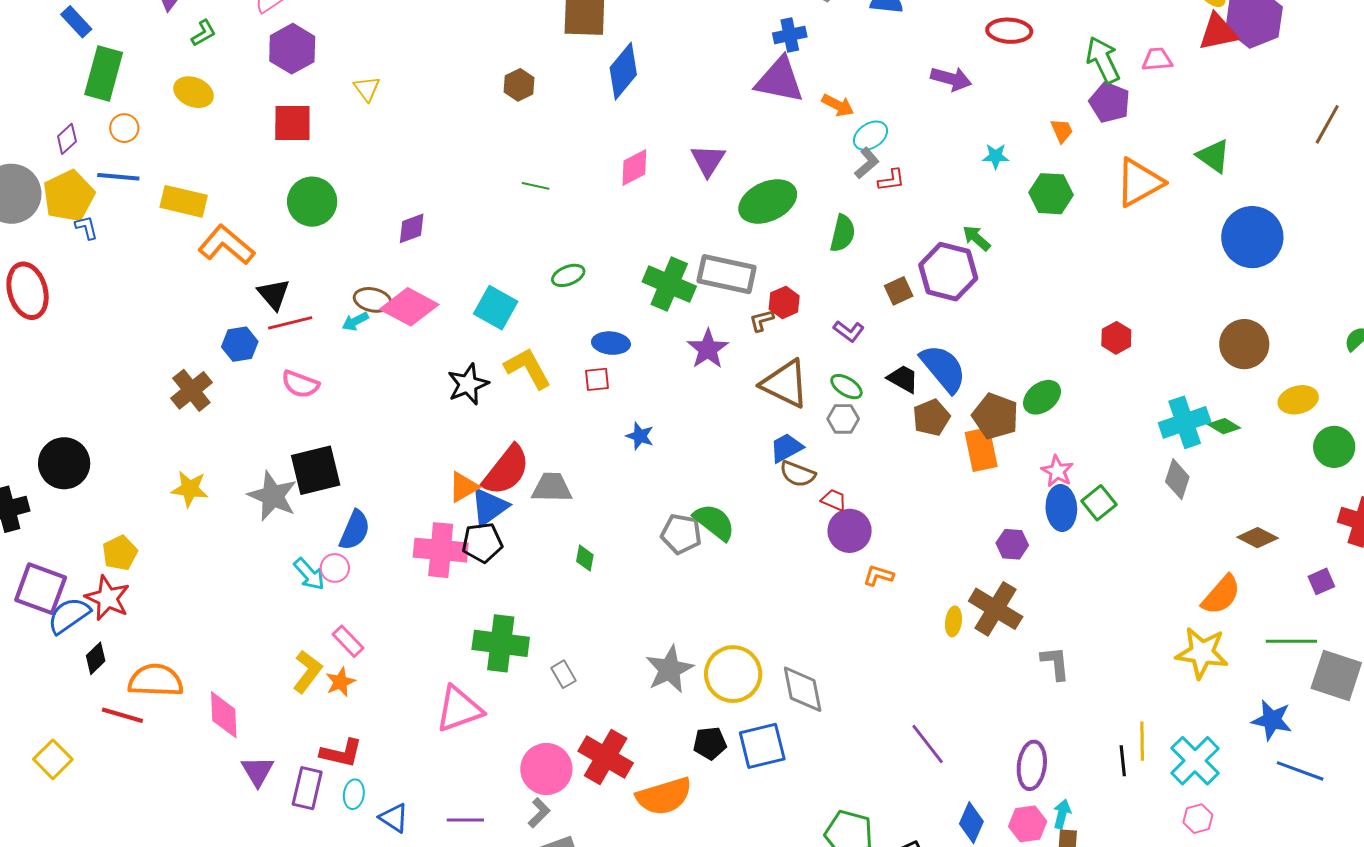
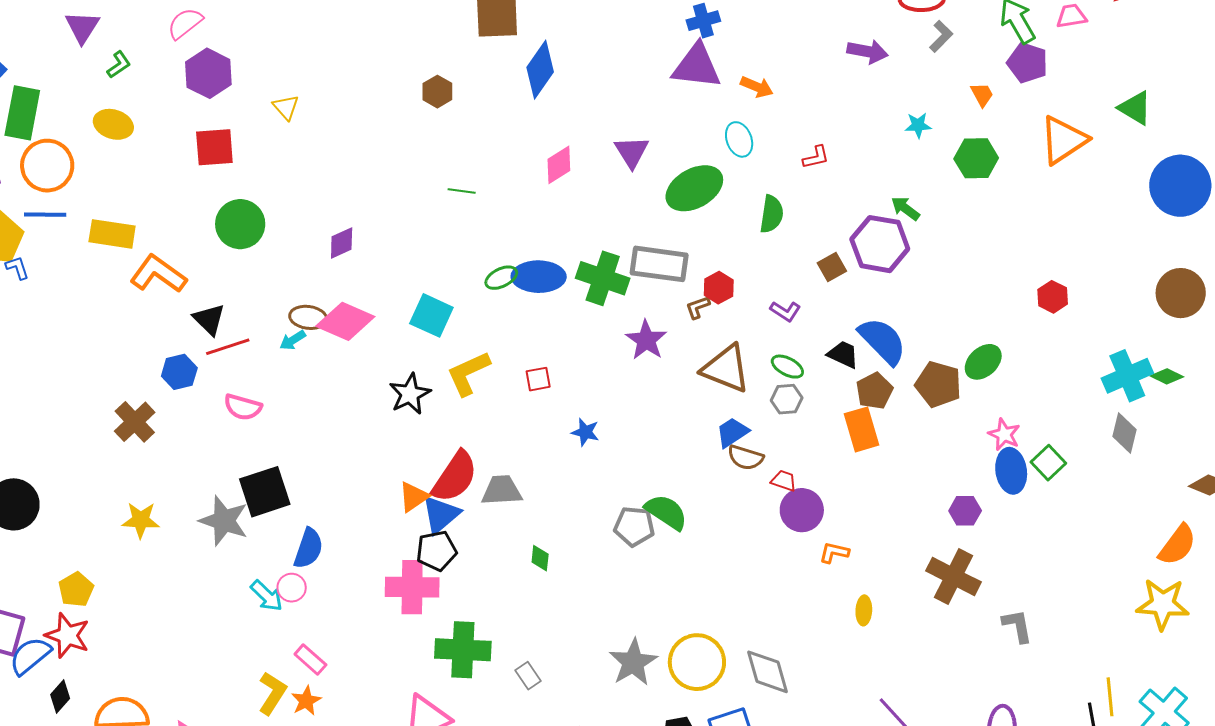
orange circle: (124, 128) -> (47, 166), size x1.8
cyan ellipse: (871, 136) -> (739, 139), moved, turned -72
gray L-shape: (867, 163) -> (941, 36), moved
blue ellipse: (611, 343) -> (539, 277), moved, size x1.4
yellow L-shape: (528, 368) -> (468, 373), turned -81
orange rectangle: (981, 449) -> (862, 429), moved
pink cross: (441, 550) -> (412, 587), moved
yellow ellipse: (953, 621) -> (864, 610), moved

